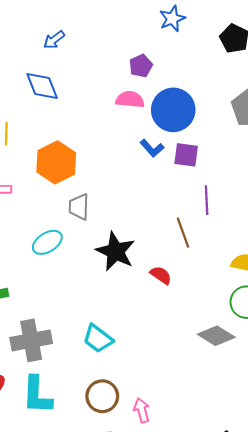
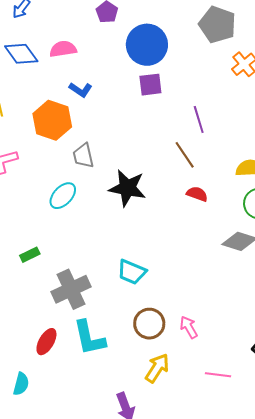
pink semicircle: (130, 99) -> (63, 49), moved
blue L-shape: (152, 148) -> (81, 90), moved
purple square: (186, 155) -> (150, 85), moved
red semicircle: (161, 275) -> (197, 194), moved

